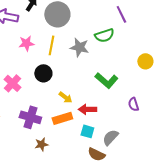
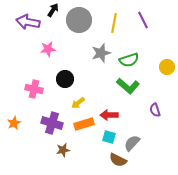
green semicircle: (104, 35) -> (129, 60), moved
yellow line: (51, 45) -> (114, 23), moved
gray star: (79, 47) -> (101, 53), turned -30
pink cross: (12, 83) -> (34, 89), turned -30
yellow arrow: (65, 97) -> (78, 103), moved, turned 104

